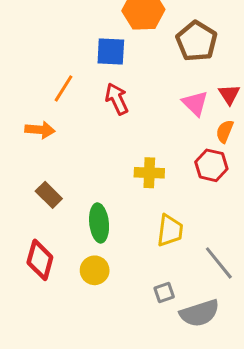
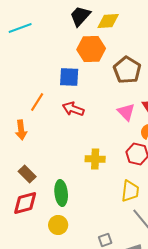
red arrow: (117, 99) -> (73, 109), turned -45
orange arrow: (40, 130) -> (21, 130), turned 78
yellow trapezoid: (170, 230) -> (130, 191), moved
red diamond: (40, 260) -> (25, 203), moved, turned 60

